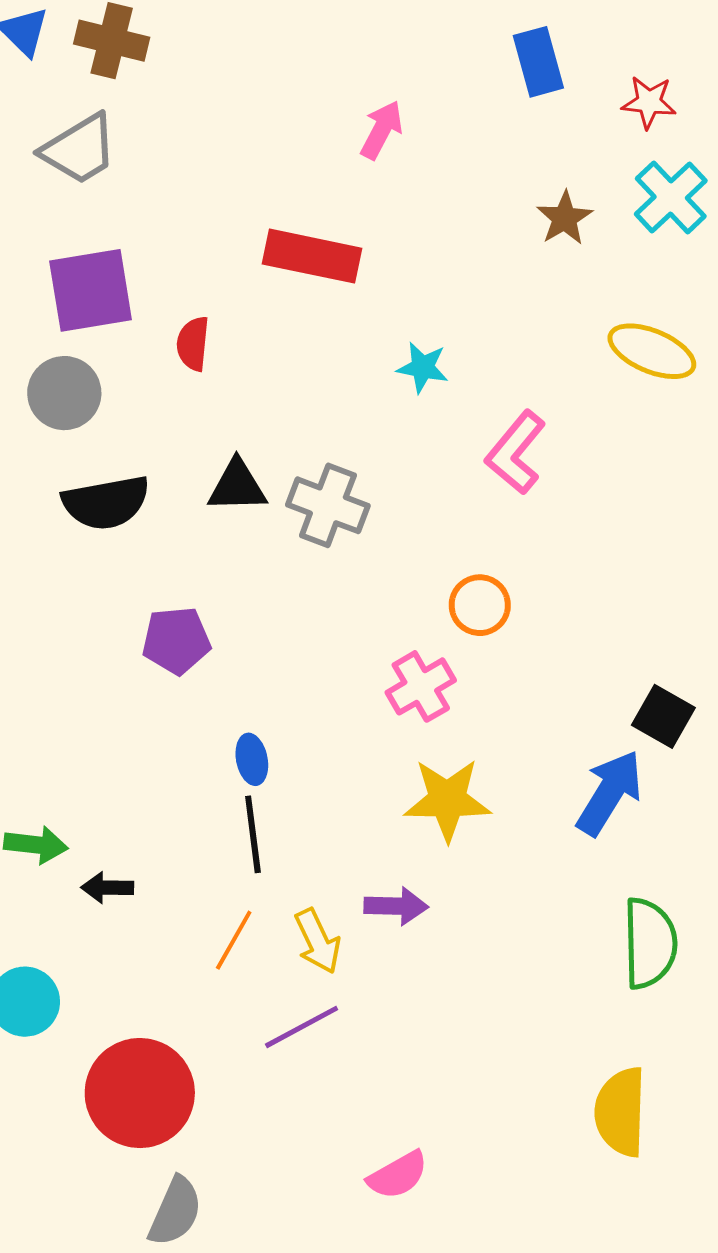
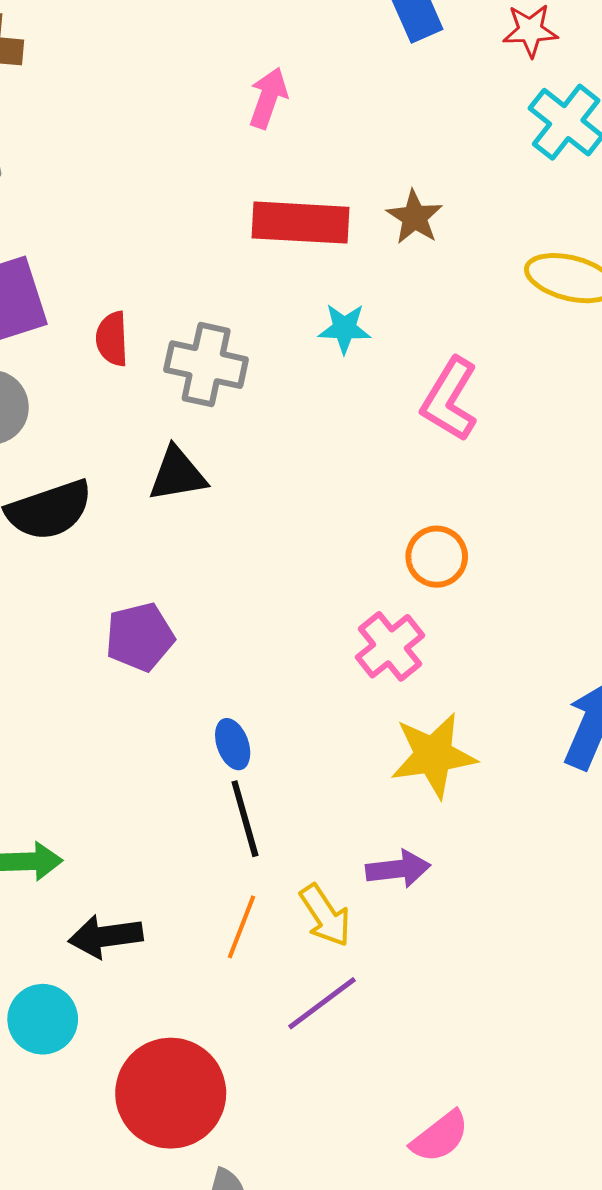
brown star: (564, 218) -> (415, 217), moved
red rectangle: (312, 256) -> (300, 223), moved
gray cross: (328, 505) -> (206, 365), moved
black arrow: (107, 888) -> (106, 936), moved, size x1.4

